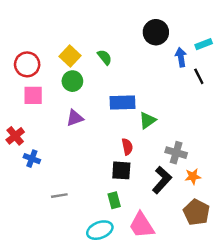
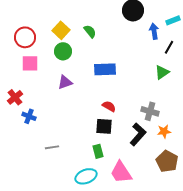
black line: (199, 76) -> (169, 47), turned 56
green triangle: (148, 120) -> (162, 72), moved
red semicircle: (127, 147) -> (109, 106), turned -48

